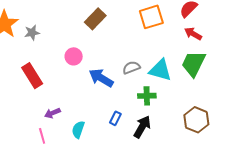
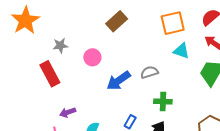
gray star: (32, 33) -> (60, 46), moved
cyan triangle: (160, 70) -> (181, 51), moved, size x0.7
blue arrow: (101, 78) -> (119, 81), turned -70

